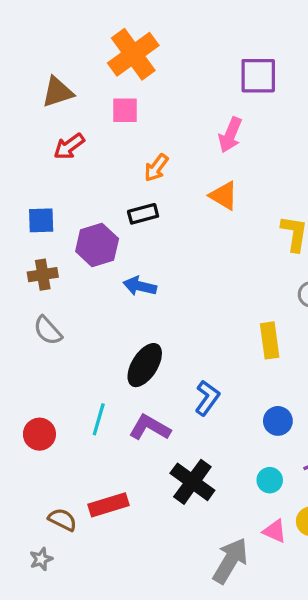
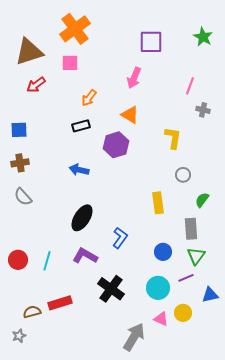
brown triangle: (58, 92) -> (29, 52), size x1.4
purple hexagon: (97, 245) -> (116, 145), moved
cyan line: (99, 419) -> (47, 261), moved
cyan circle: (270, 480) -> (158, 288), size x1.5
brown semicircle: (62, 520) -> (32, 312), turned -42

